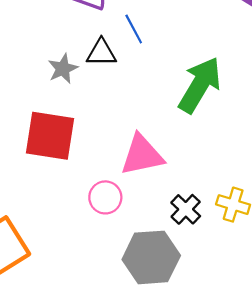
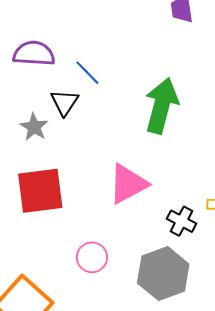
black triangle: (101, 53) -> (65, 102), turned -40
pink circle: (105, 197) -> (92, 257), moved

